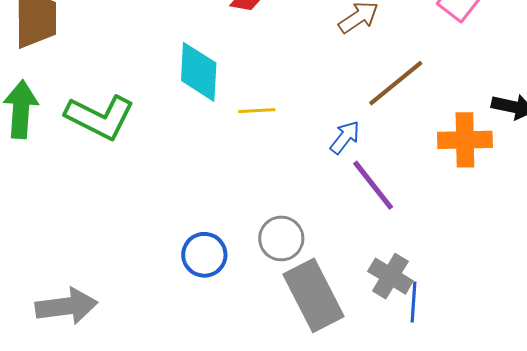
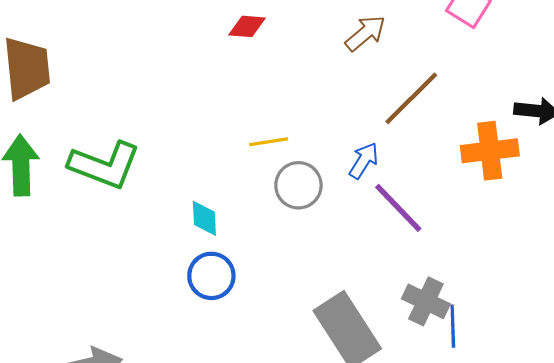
cyan diamond: (199, 72) -> (204, 218), moved, size x0.6
gray circle: (281, 238) -> (298, 185), moved
blue circle: (204, 255) -> (211, 276), moved

